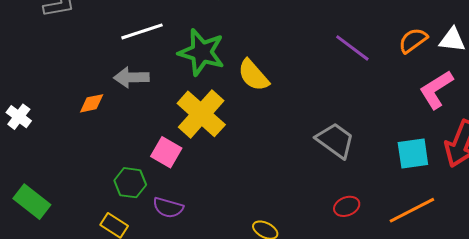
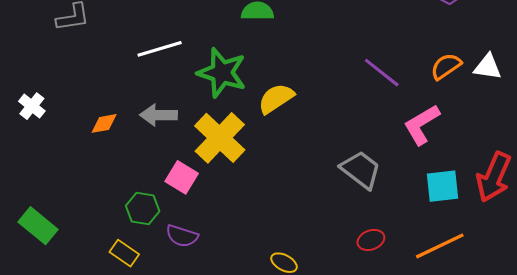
yellow semicircle: (253, 75) -> (276, 98), turned 96
gray arrow: (131, 77) -> (159, 115), moved
pink L-shape: (436, 90) -> (422, 124), moved
white cross: (19, 117) -> (32, 106), moved

